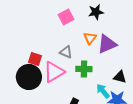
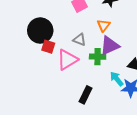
purple triangle: (107, 44) -> (110, 46), moved
black circle: (29, 77) -> (40, 31), moved

